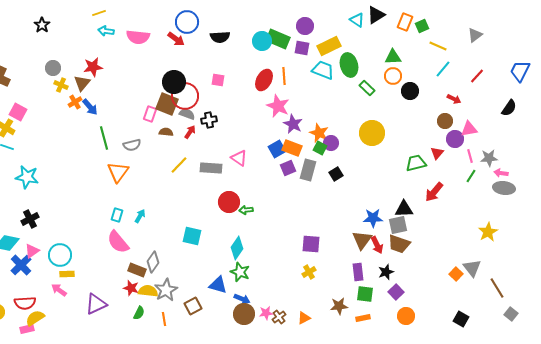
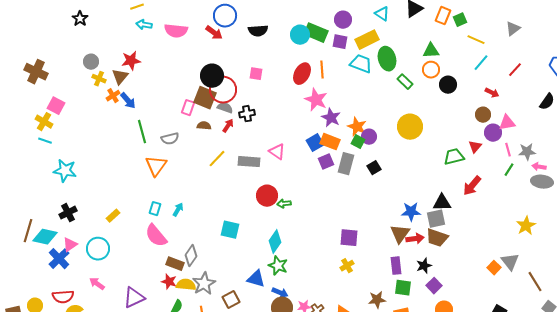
cyan triangle: (357, 20) -> (382, 14), moved
red arrow: (377, 245) -> (415, 239), turned -72
yellow rectangle: (67, 274) -> (113, 216), moved, turned -40

